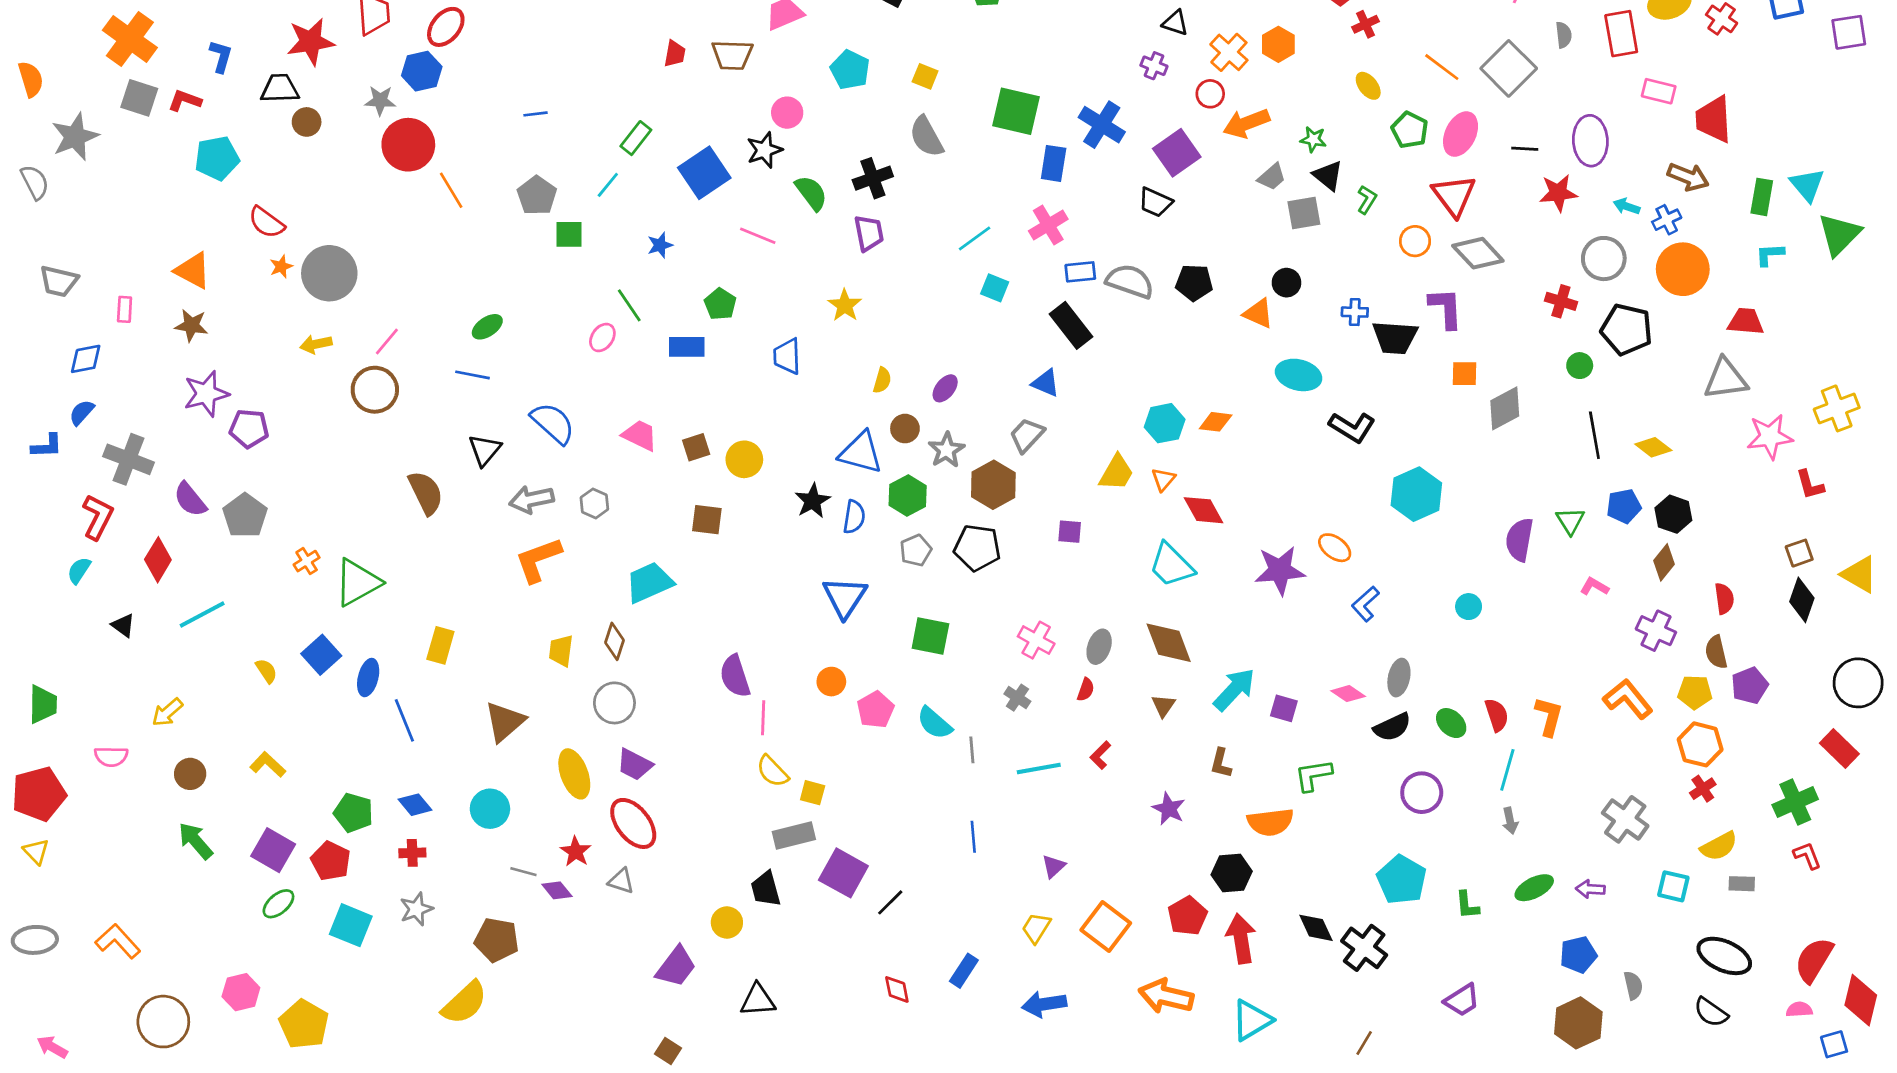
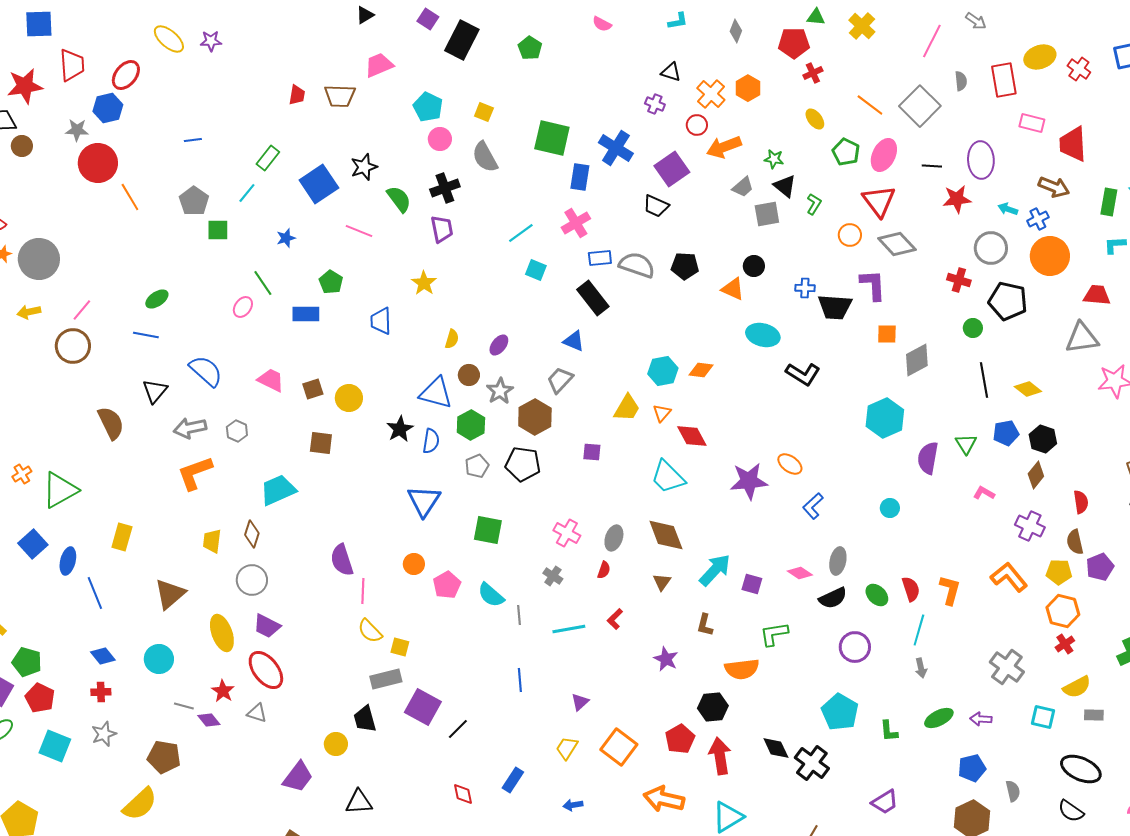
pink circle: (787, 113) -> (440, 139), moved
cyan hexagon: (1416, 494) -> (885, 418), moved
green pentagon: (353, 813) -> (27, 662), moved
blue arrow: (1044, 1004) -> (573, 805), size x0.6

